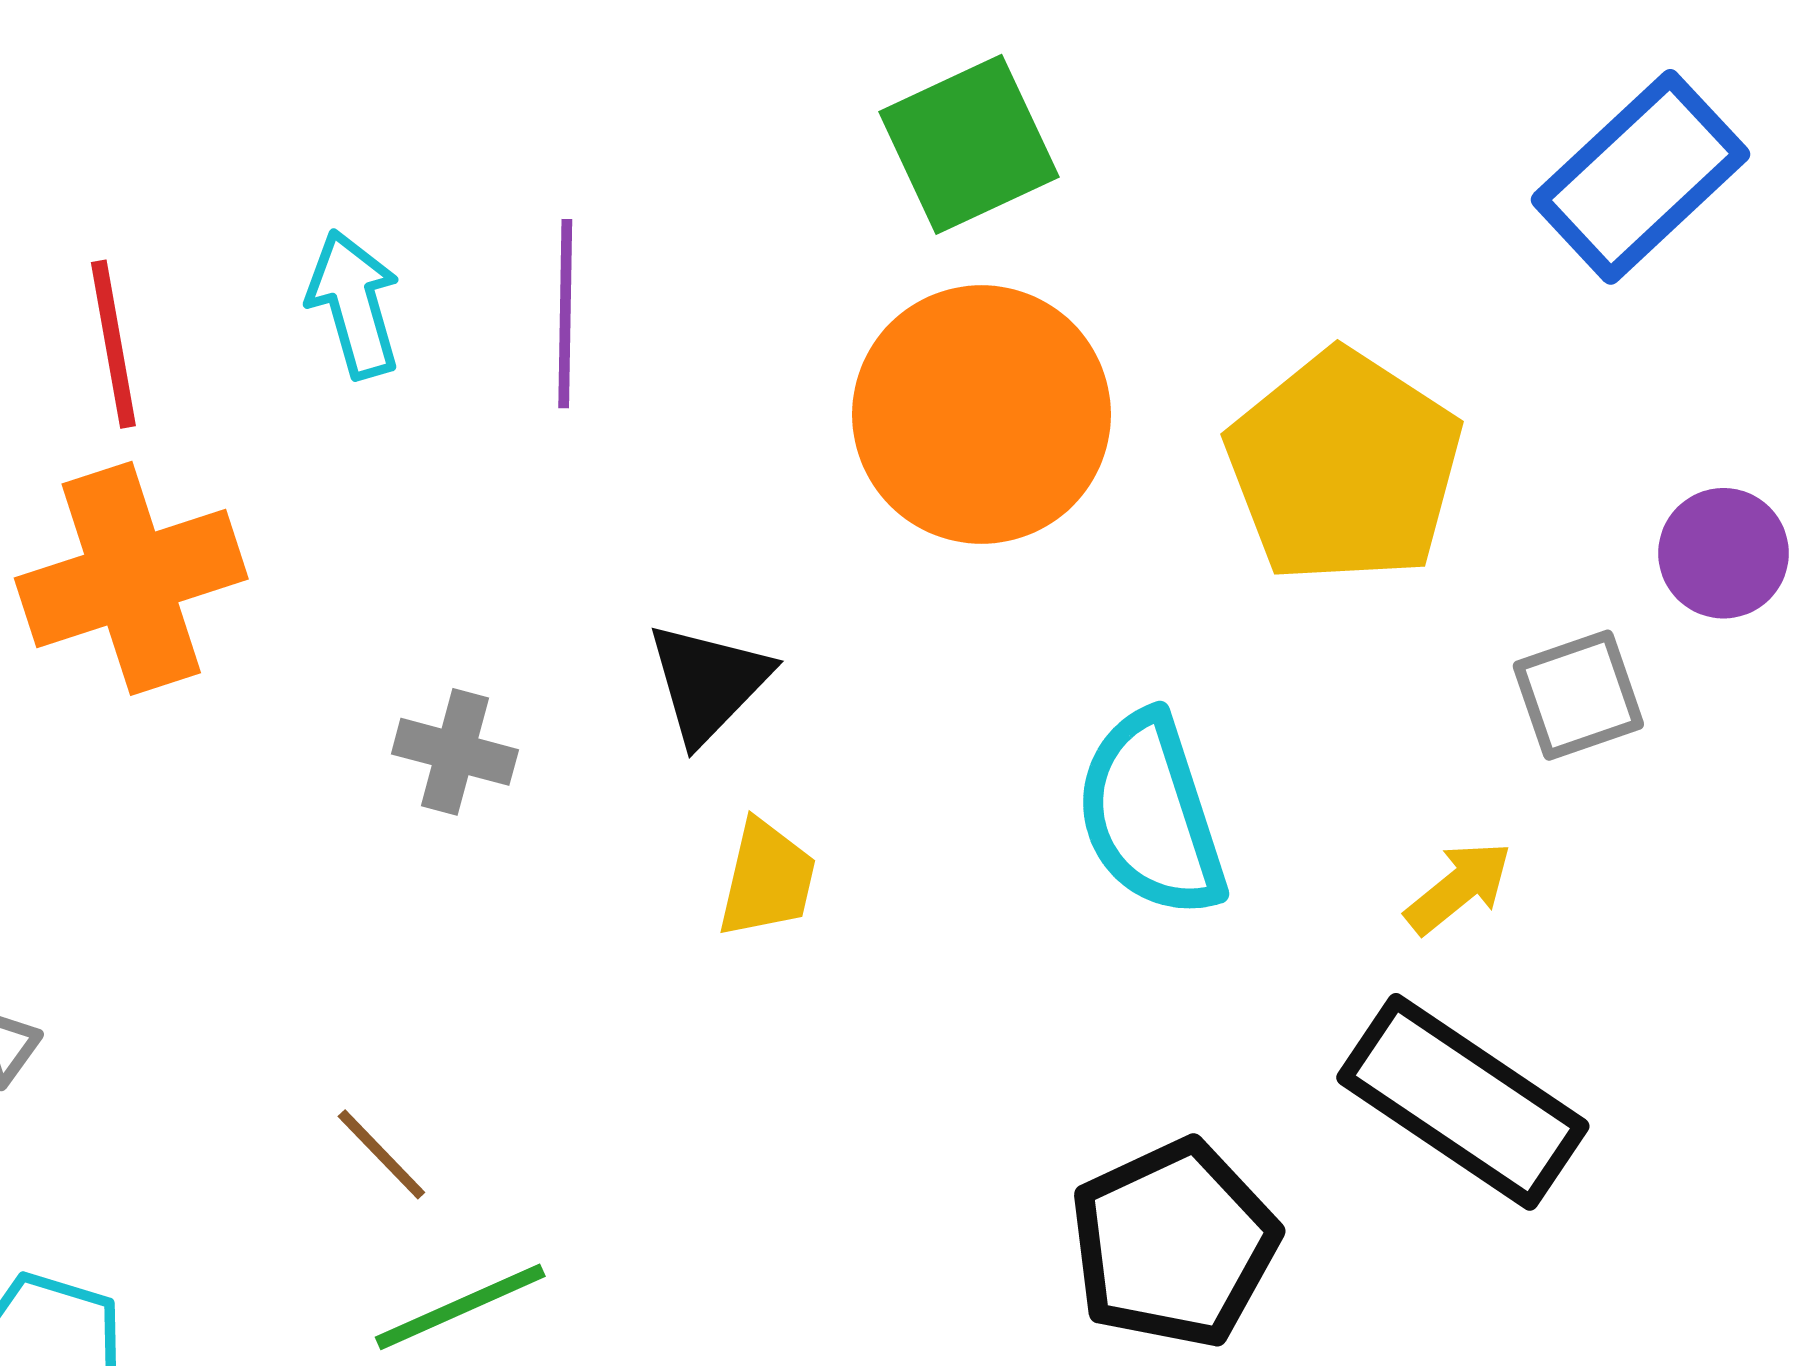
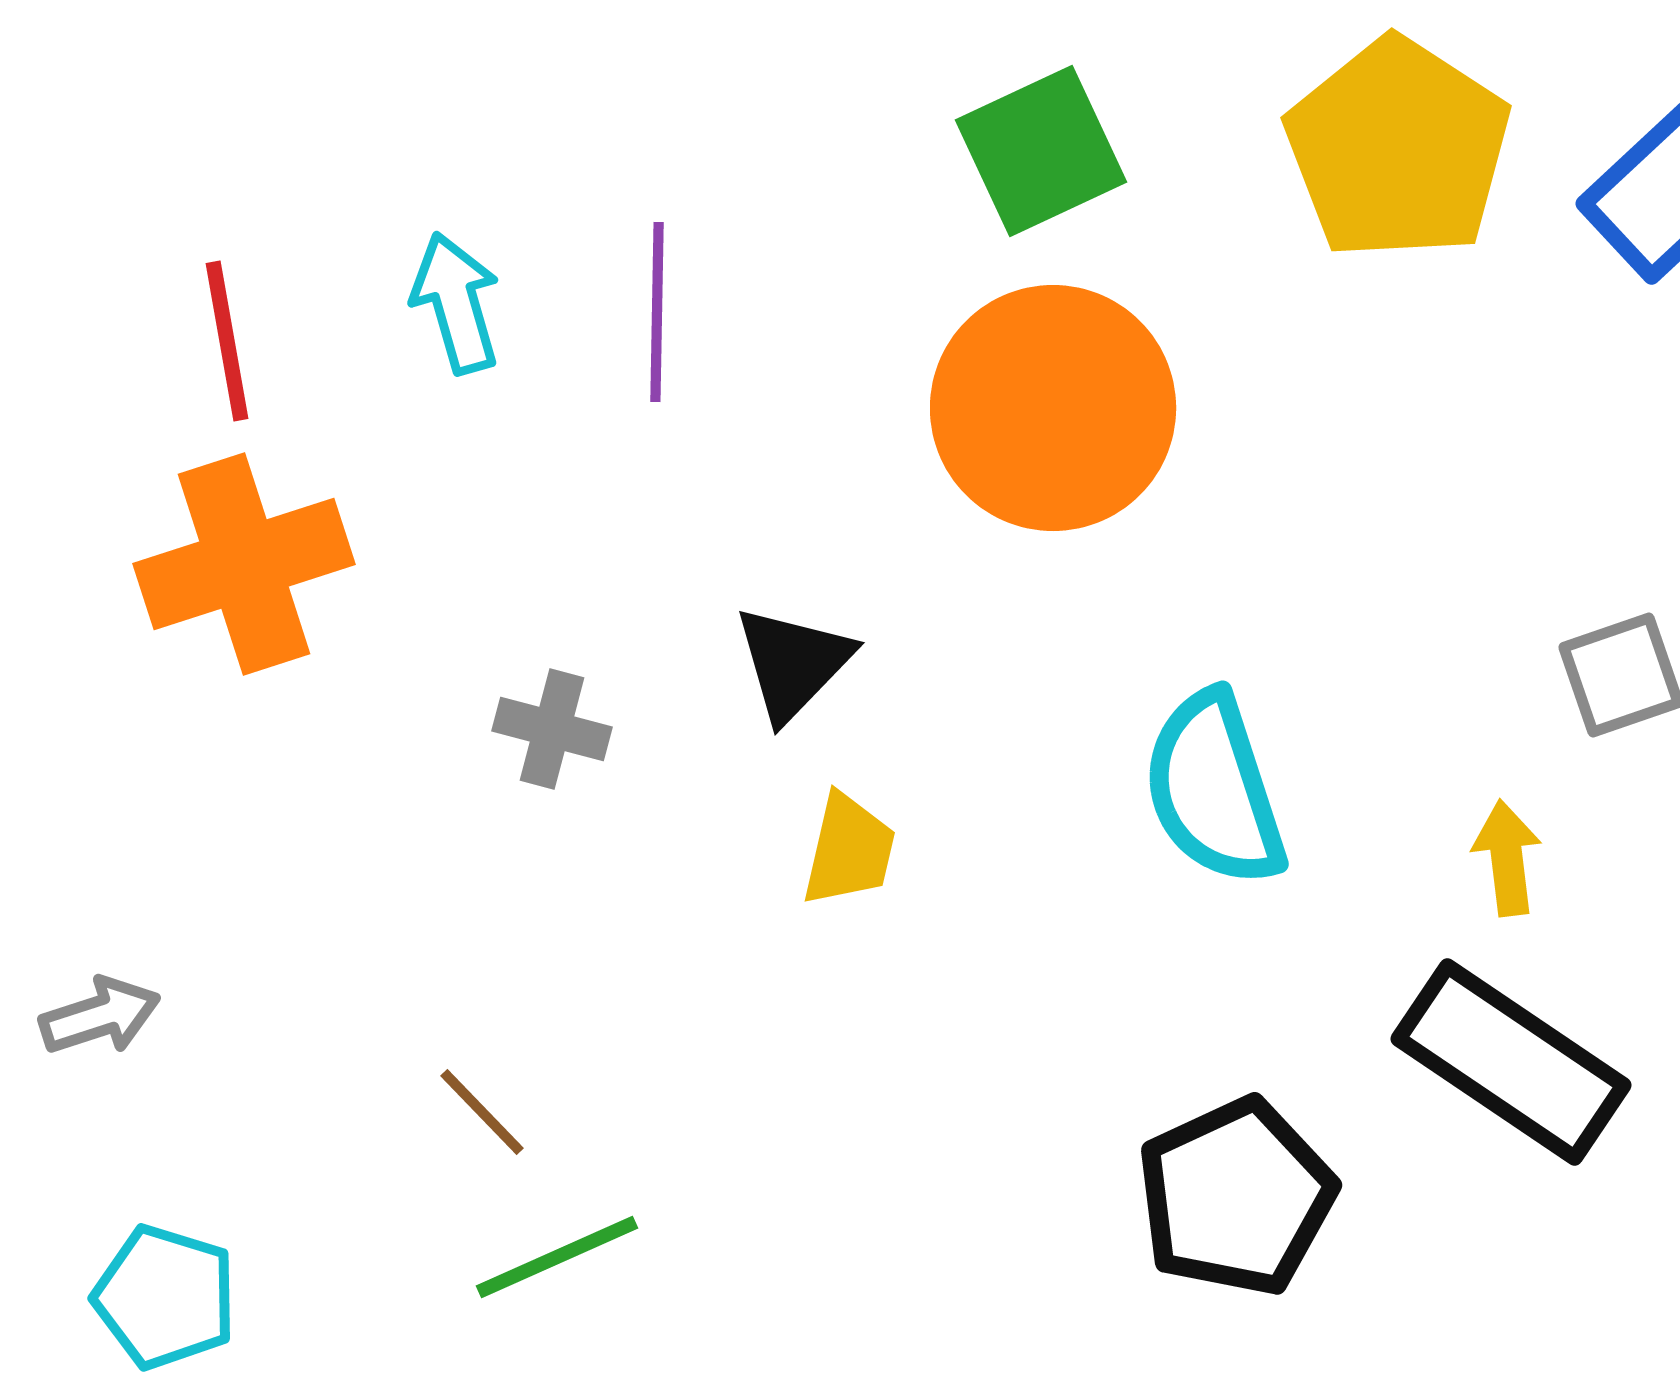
yellow pentagon: (1344, 467) -> (1398, 149), moved
yellow arrow: (1459, 887) -> (1507, 858), turned -58

